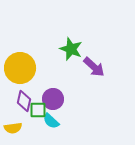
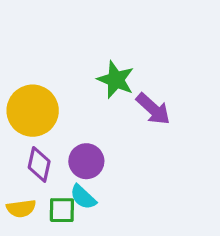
green square: (38, 110) -> (62, 210), moved

